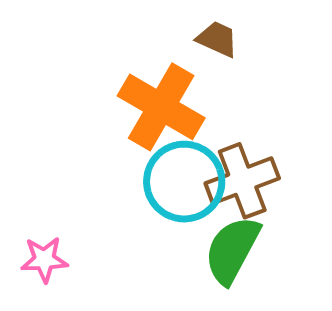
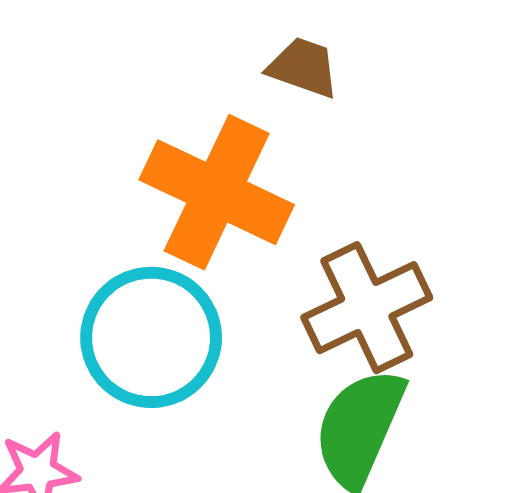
cyan circle: (184, 182) -> (151, 337), moved

